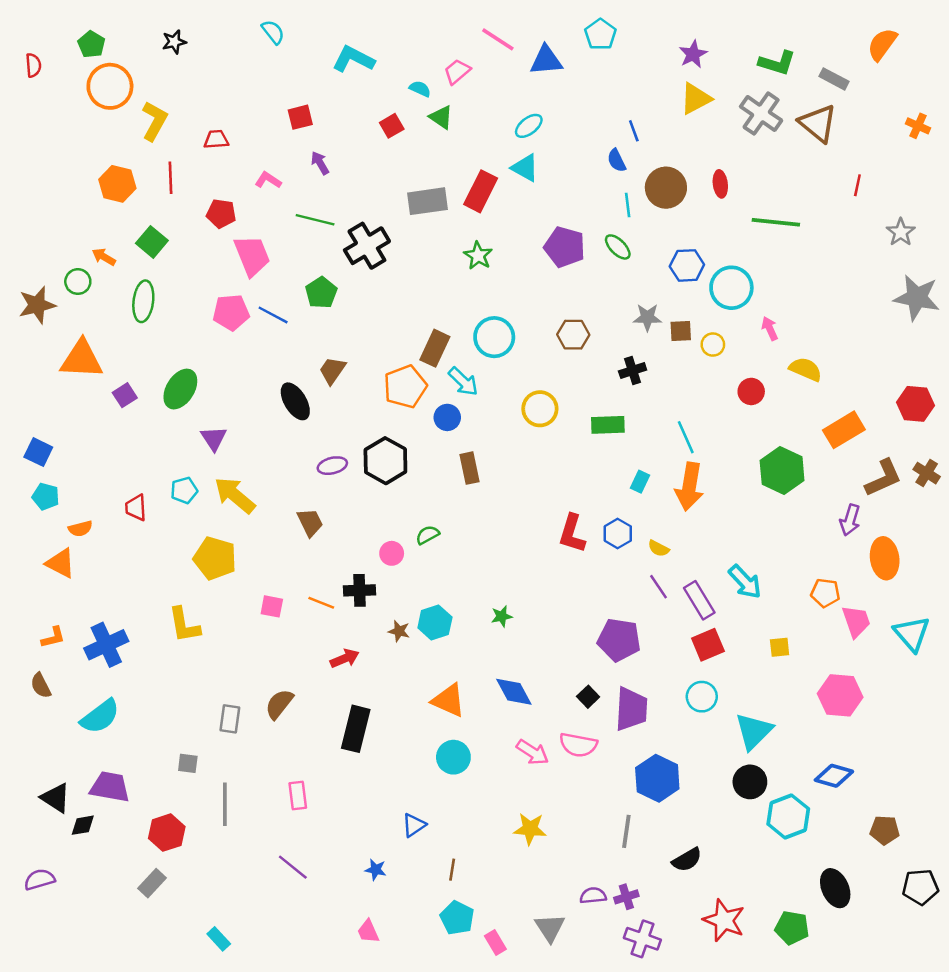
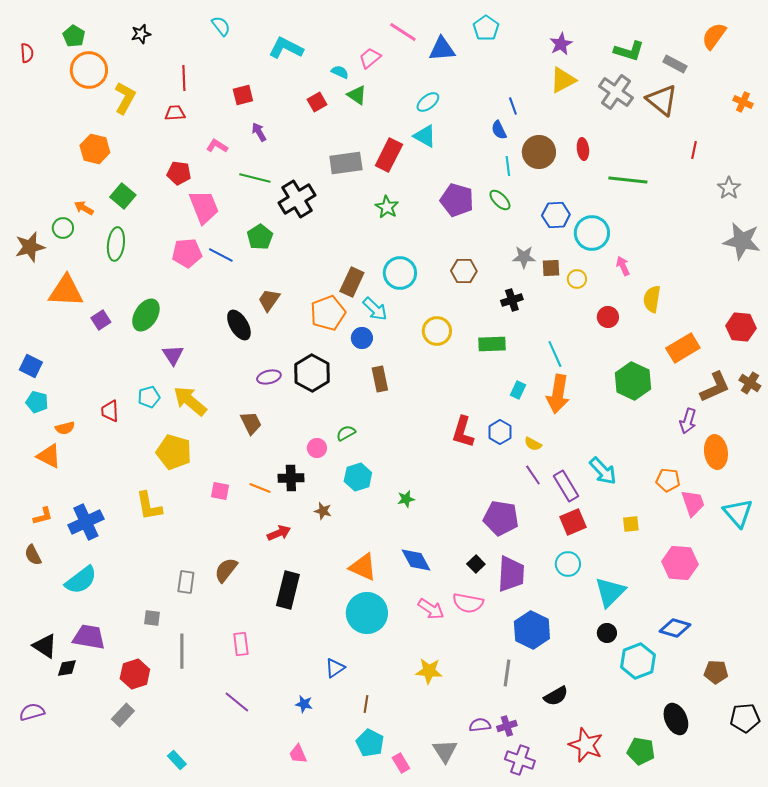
red line: (170, 178) -> (184, 78), moved
yellow semicircle: (806, 369) -> (652, 299), turned -104
cyan hexagon: (435, 623) -> (358, 477), moved
cyan circle: (453, 757) -> (367, 613), size x1.5
black circle: (750, 782) -> (607, 633), size x0.7

